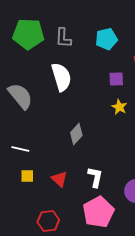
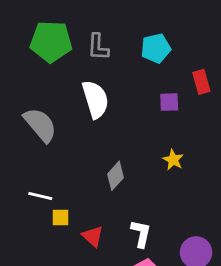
yellow star: (119, 107) -> (173, 160), moved
yellow square: (27, 176) -> (60, 217), moved

